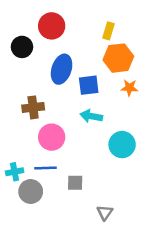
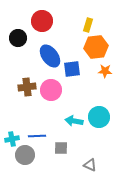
blue ellipse: (62, 69) -> (50, 56), turned -55
cyan arrow: (91, 116) -> (74, 121), moved
pink circle: (52, 137) -> (51, 90), moved
gray triangle: (105, 212) -> (90, 165), moved, turned -40

